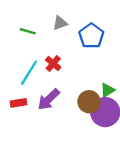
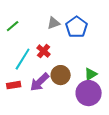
gray triangle: (60, 23) -> (54, 23), moved
green line: (28, 31) -> (13, 26), moved, turned -56
brown circle: (89, 102) -> (61, 75), moved

